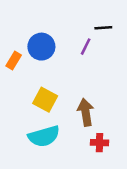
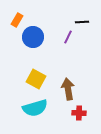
orange rectangle: (14, 60) -> (17, 20), moved

